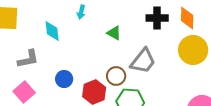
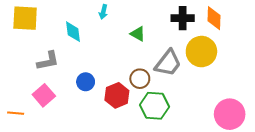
yellow circle: (193, 50) -> (201, 52), moved

